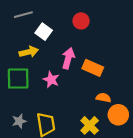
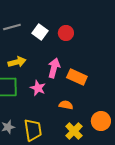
white square: (44, 32) -> (40, 32), moved
orange semicircle: (103, 98) -> (66, 105), moved

